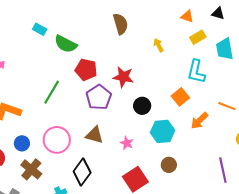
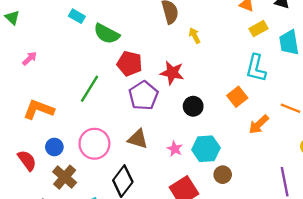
yellow arrow: (159, 45) -> (195, 36), moved
cyan hexagon: (163, 131) -> (206, 149), moved

